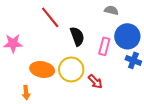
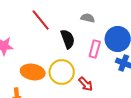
gray semicircle: (111, 10) -> (88, 18), moved

